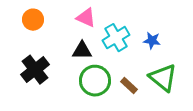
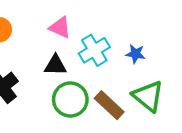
brown rectangle: (129, 86) -> (109, 105), size x1.5

